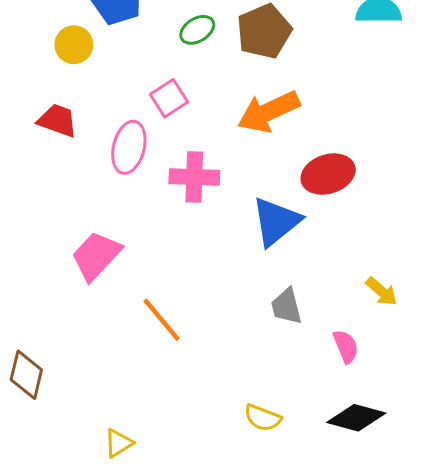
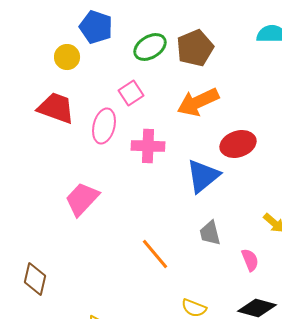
green ellipse: (197, 30) -> (150, 47), size x1.4
red trapezoid: (58, 121) -> (56, 108), size x1.4
orange line: (162, 320) -> (155, 254), moved

